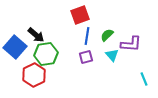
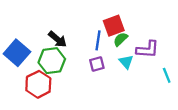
red square: (80, 15) -> (114, 26), moved
black arrow: (36, 35) -> (57, 39), moved
cyan line: (144, 79) -> (167, 75), moved

